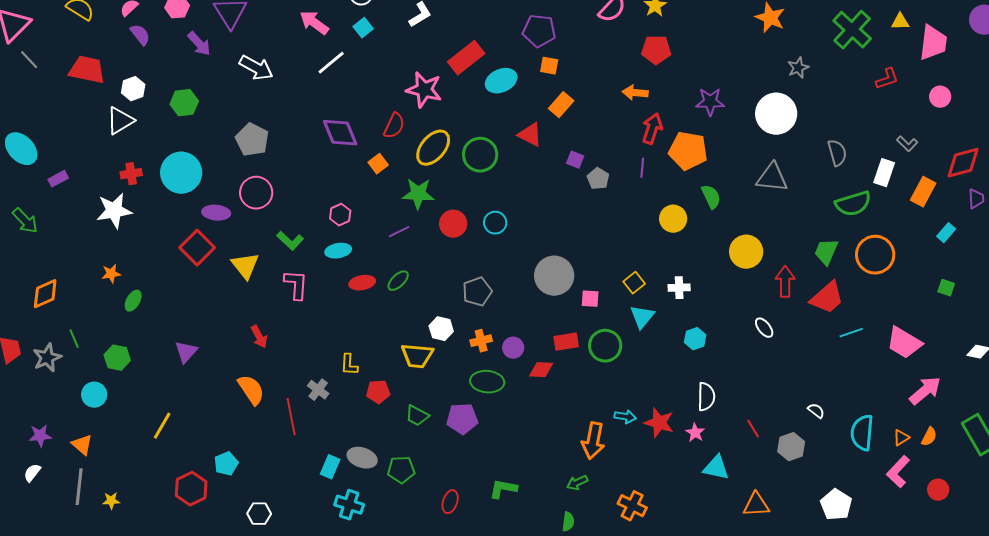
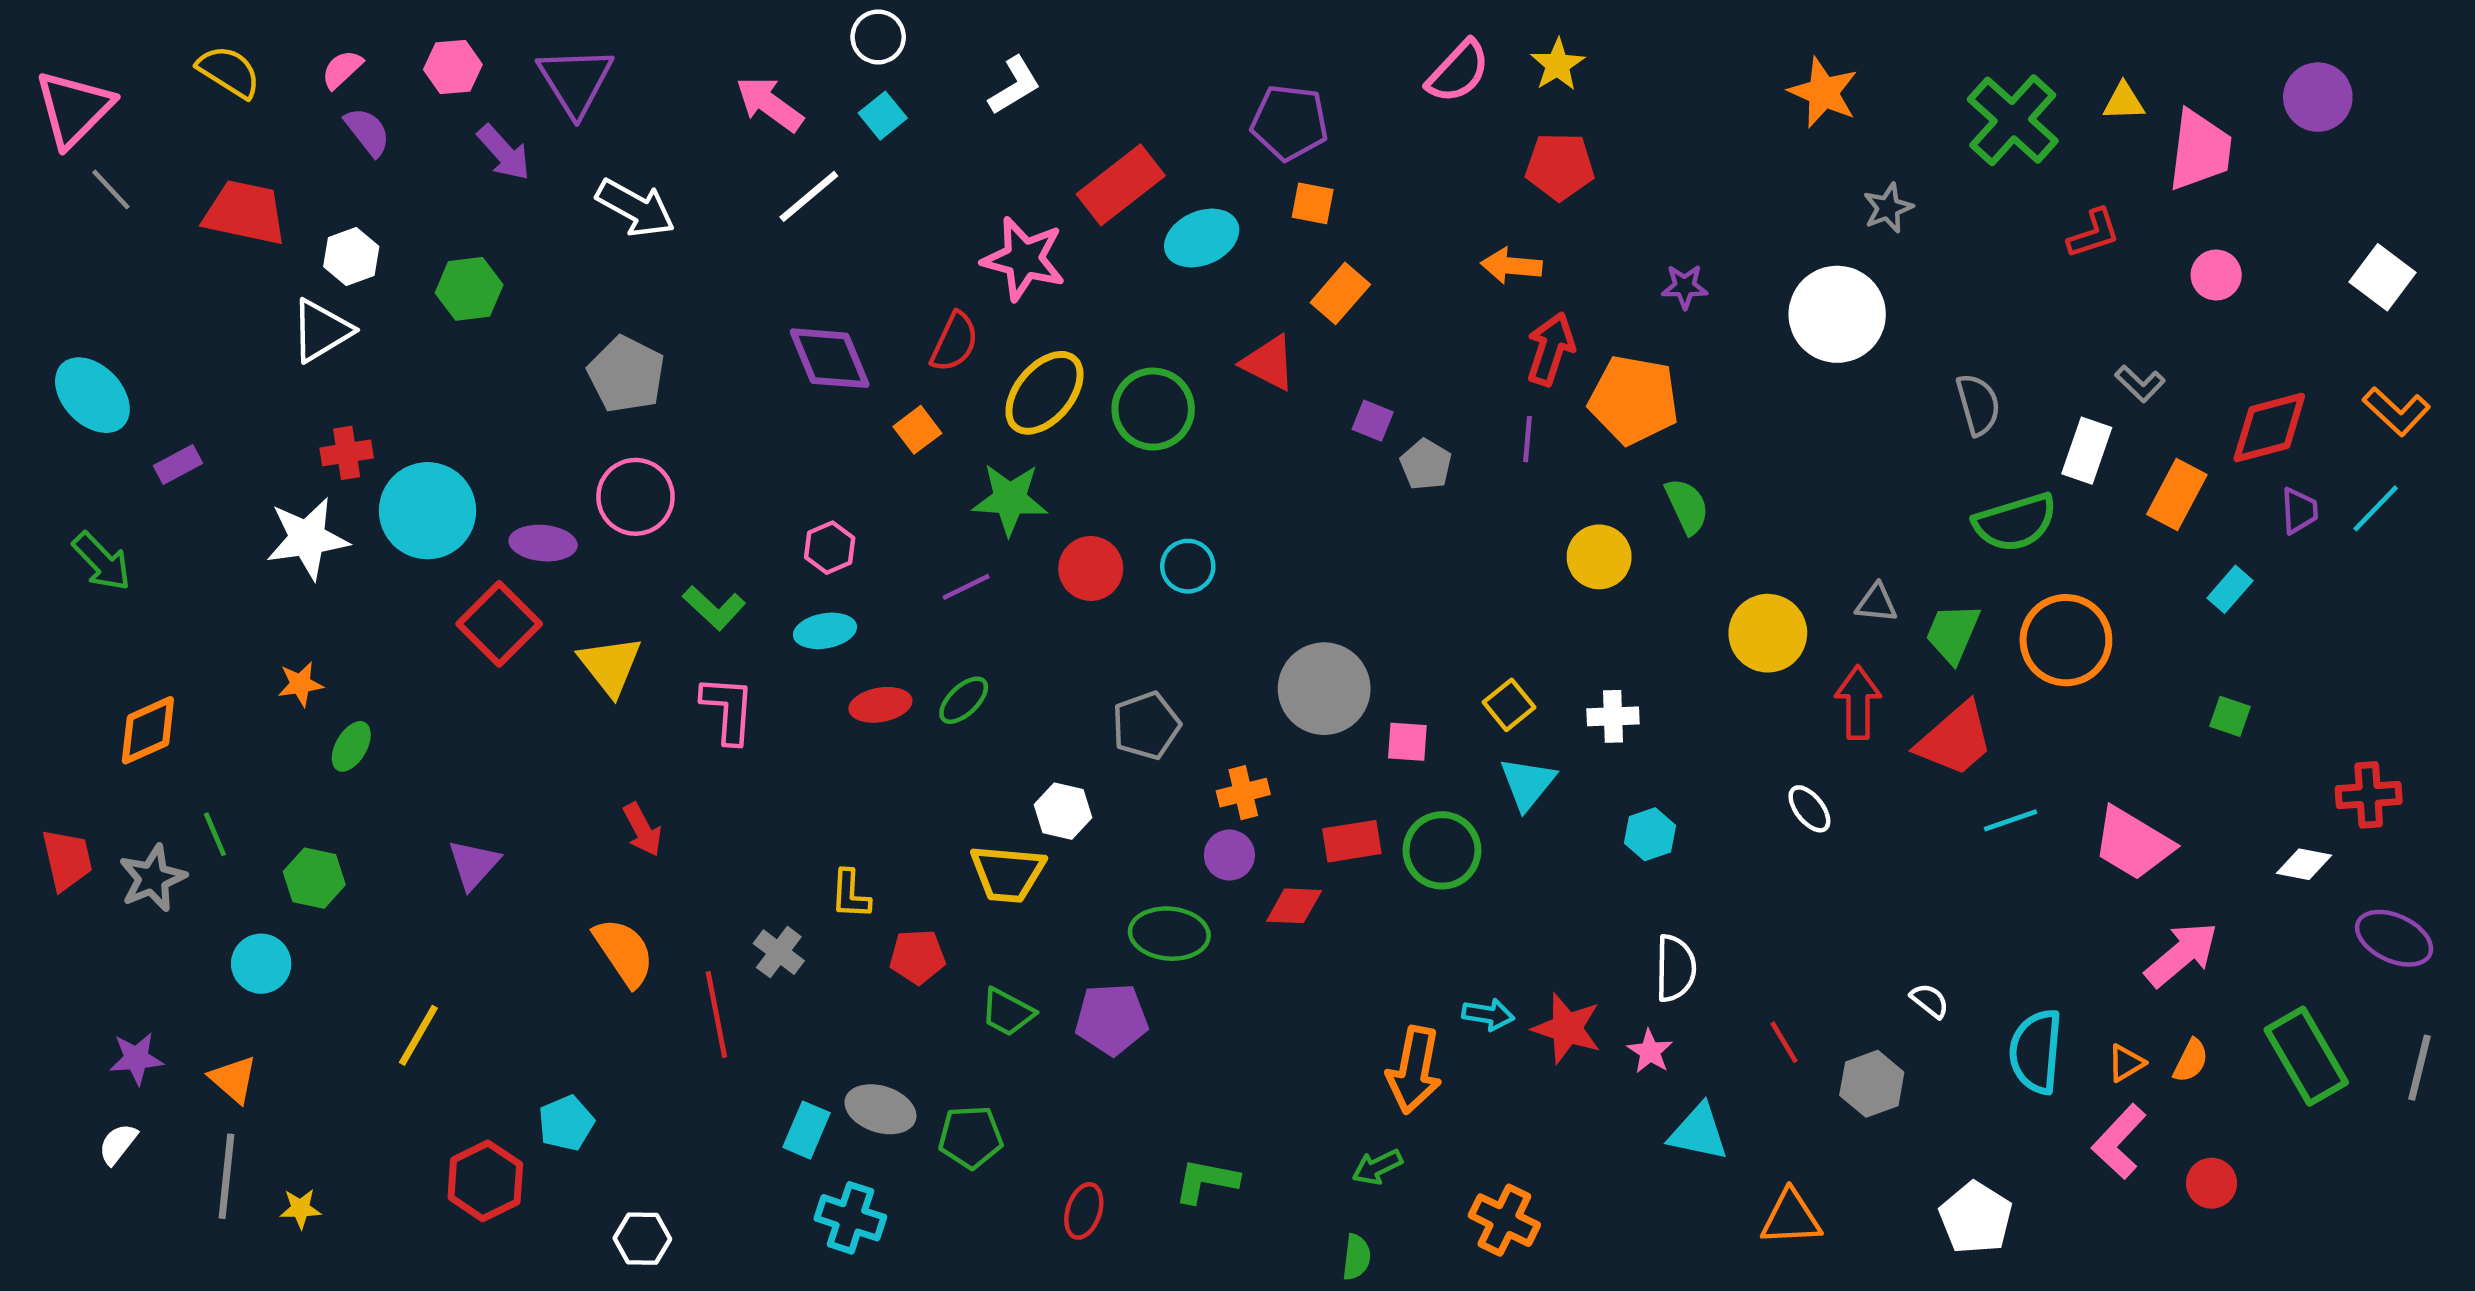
purple star: (710, 102) -> (1685, 287), size x0.7
cyan circle: (181, 173) -> (428, 511), moved
gray triangle: (772, 178) -> (1876, 603), moved, size x0.6
orange cross: (481, 341) -> (1243, 793), moved

